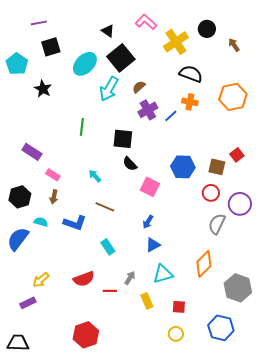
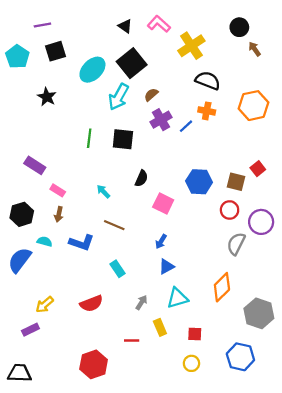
black circle: (207, 29) -> (239, 27), moved
black triangle: (108, 31) -> (125, 26), moved
cyan pentagon: (17, 64) -> (17, 57), moved
black square: (123, 139) -> (123, 139), moved
black semicircle: (130, 164) -> (141, 178), turned -112
red line: (110, 291) -> (132, 341), moved

